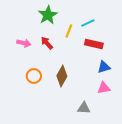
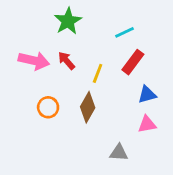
yellow line: (69, 31) -> (98, 73), moved
pink arrow: (24, 43) -> (34, 61), size x1.5
red rectangle: (94, 44) -> (133, 62), turned -66

